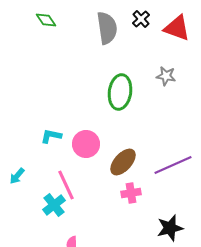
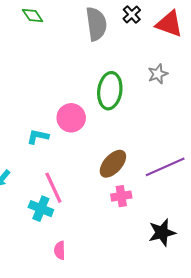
gray star: (166, 76) -> (158, 74), turned -30
pink circle: (86, 144) -> (71, 118), moved
cyan cross: (54, 205) -> (41, 209), turned -30

